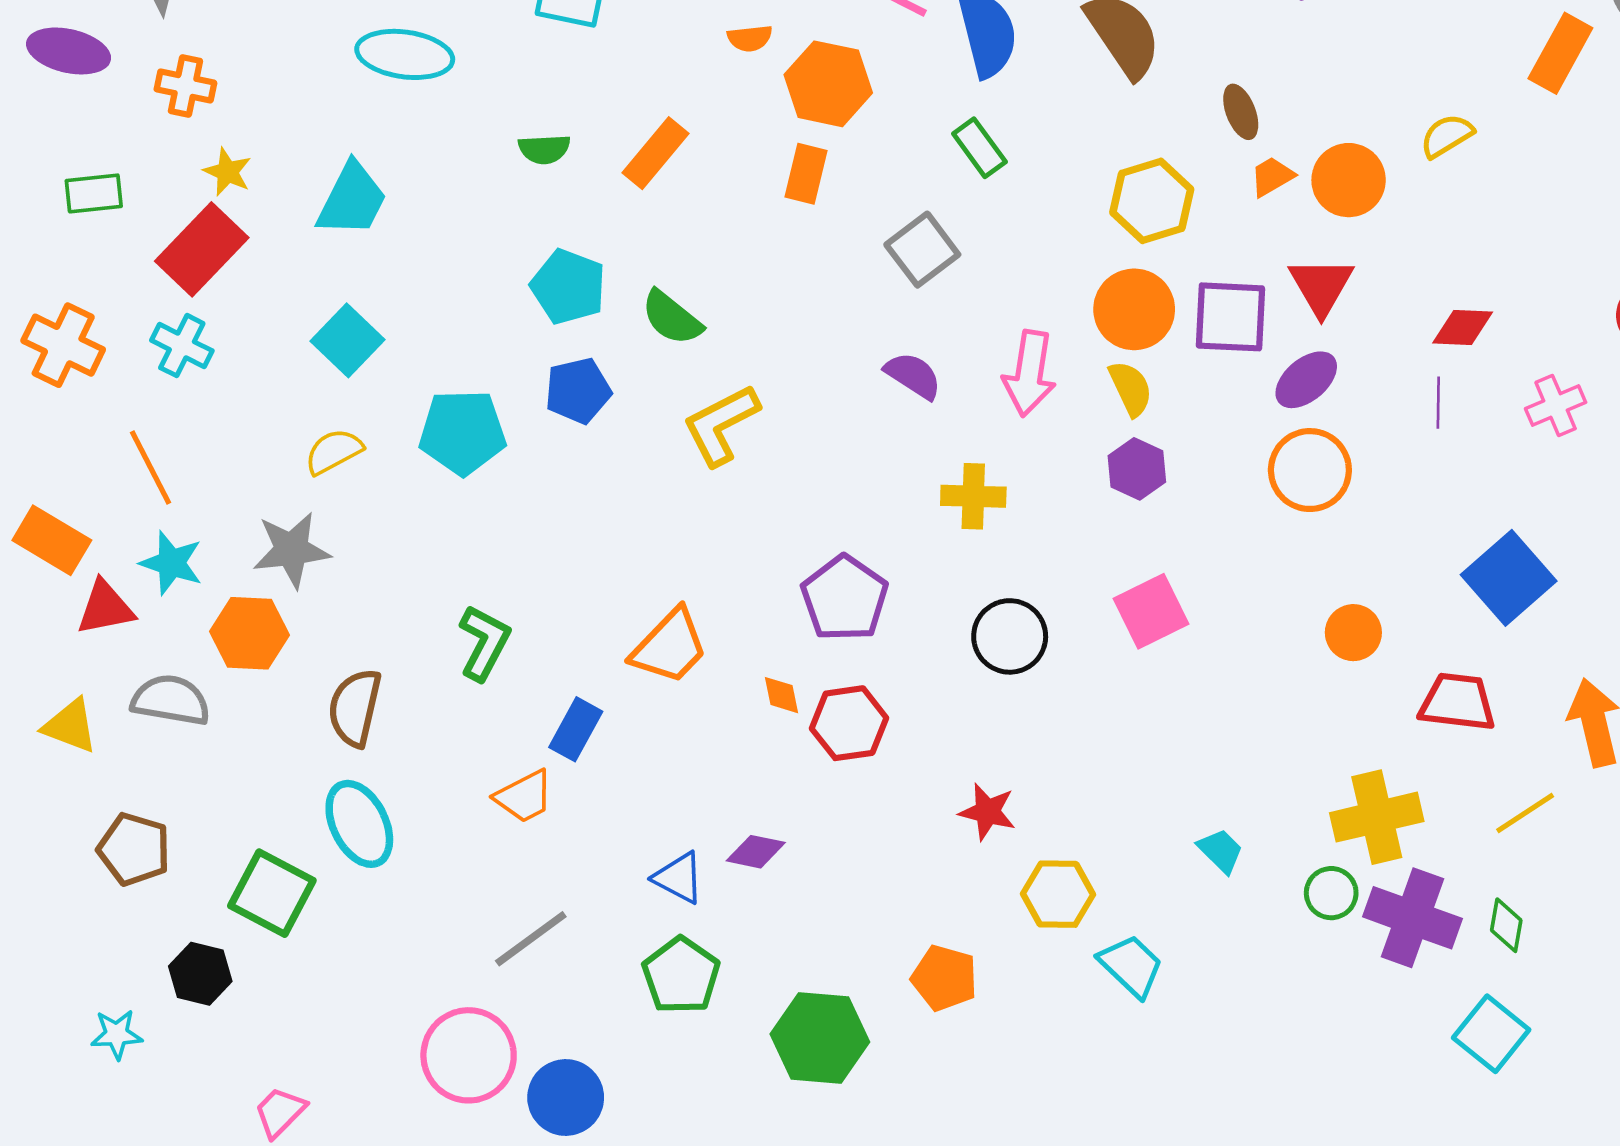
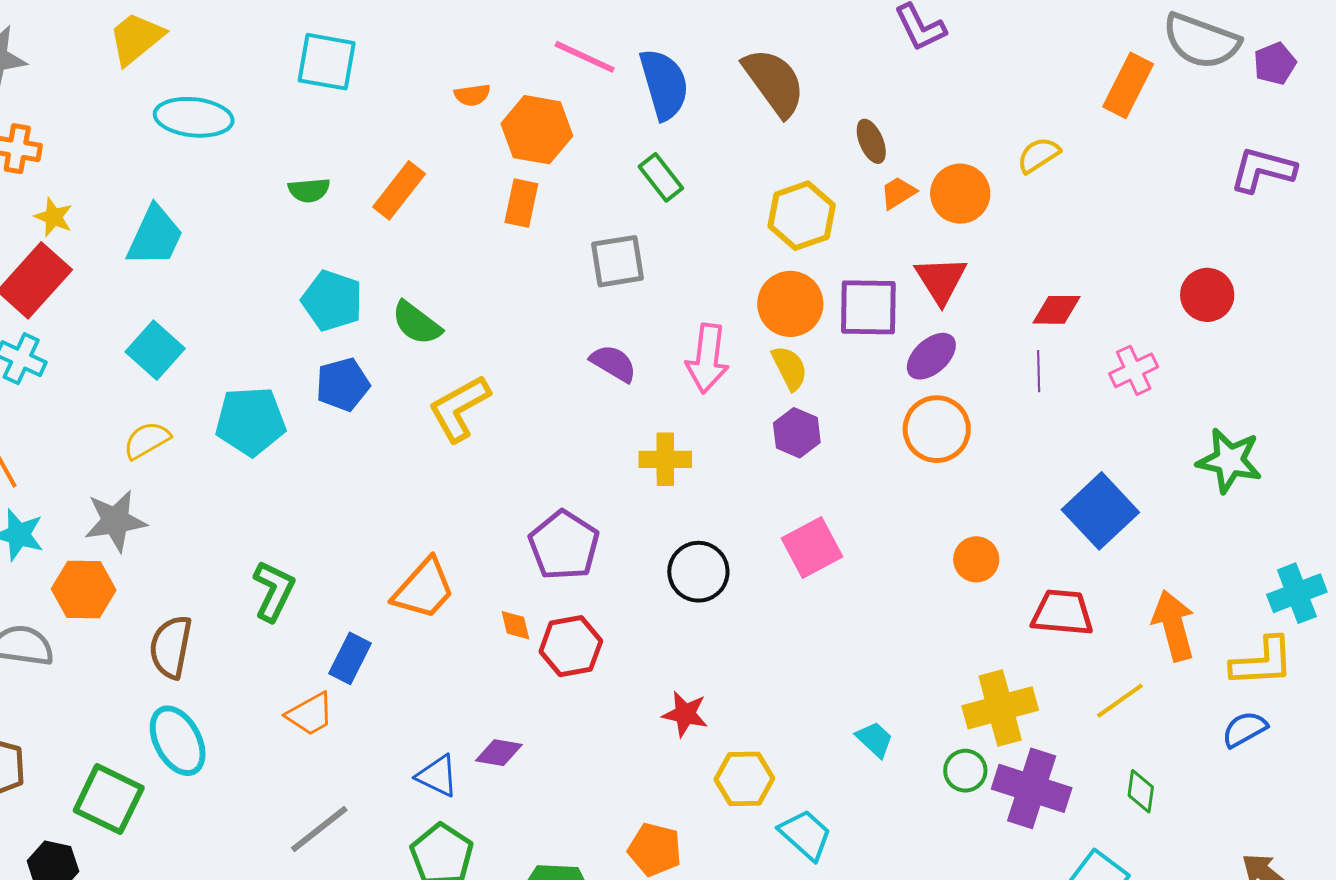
gray square: (922, 250) -> (617, 261), turned 30
green diamond: (1506, 925) -> (1141, 791), moved

